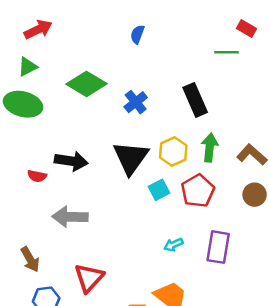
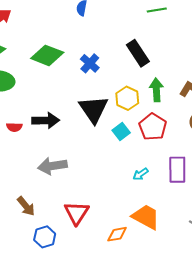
red semicircle: (37, 176) -> (14, 127), moved

